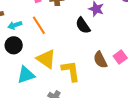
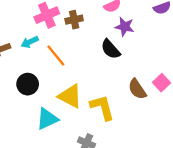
cyan arrow: (15, 25) -> (30, 42), moved

